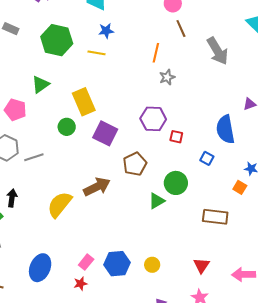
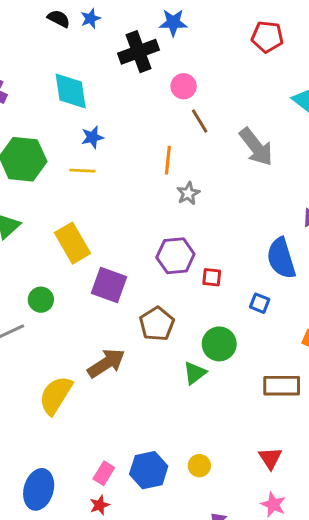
green circle: (67, 127) -> (41, 300), moved

